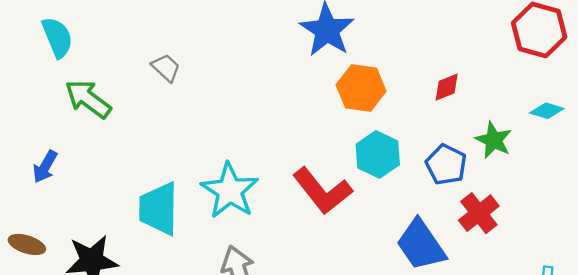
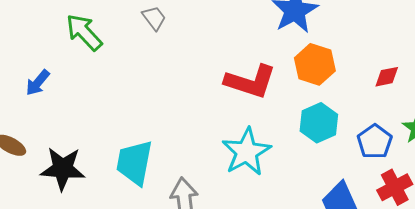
cyan star: (230, 191) -> (246, 152), moved
red L-shape: (322, 191) -> (250, 82), moved, turned -44
cyan trapezoid: (159, 209) -> (134, 163), moved

